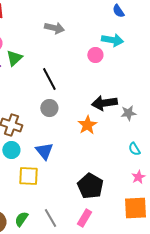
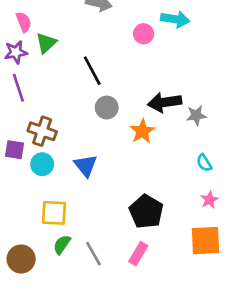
pink circle: (95, 55) -> (144, 34), moved
gray circle: (49, 108) -> (107, 108), moved
yellow square: (28, 176) -> (54, 213), moved
green semicircle: (21, 219) -> (62, 245), moved

